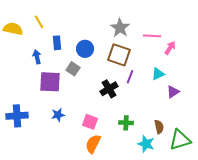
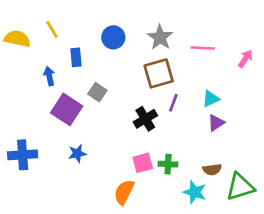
pink arrow: (170, 48) -> (245, 59), moved
blue circle: (85, 49) -> (113, 37), moved
brown square: (119, 55) -> (159, 73), turned -35
purple square: (50, 82) -> (67, 109), turned 30
purple triangle: (173, 92) -> (216, 123), moved
pink square: (90, 122) -> (143, 163), moved, turned -35
brown semicircle: (159, 127) -> (212, 169), turned 96

